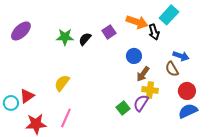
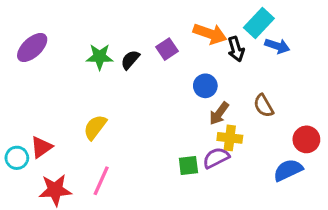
blue arrow: (181, 56) -> (277, 46), moved
red circle: (187, 91) -> (306, 139), moved
purple semicircle: (141, 103) -> (216, 158), turned 30
green square: (123, 108) -> (188, 165), turned 32

